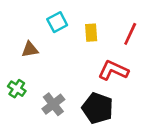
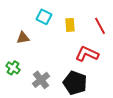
cyan square: (57, 22) -> (44, 17), turned -35
red line: (130, 34) -> (100, 26), turned -54

